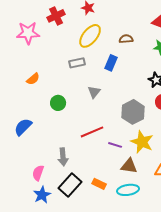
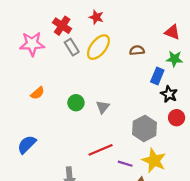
red cross: (56, 16) -> (62, 26), turned -30
gray rectangle: (77, 63) -> (72, 47), moved, turned 70
blue rectangle: (111, 63) -> (157, 76), moved
green circle: (58, 103) -> (76, 103), moved

